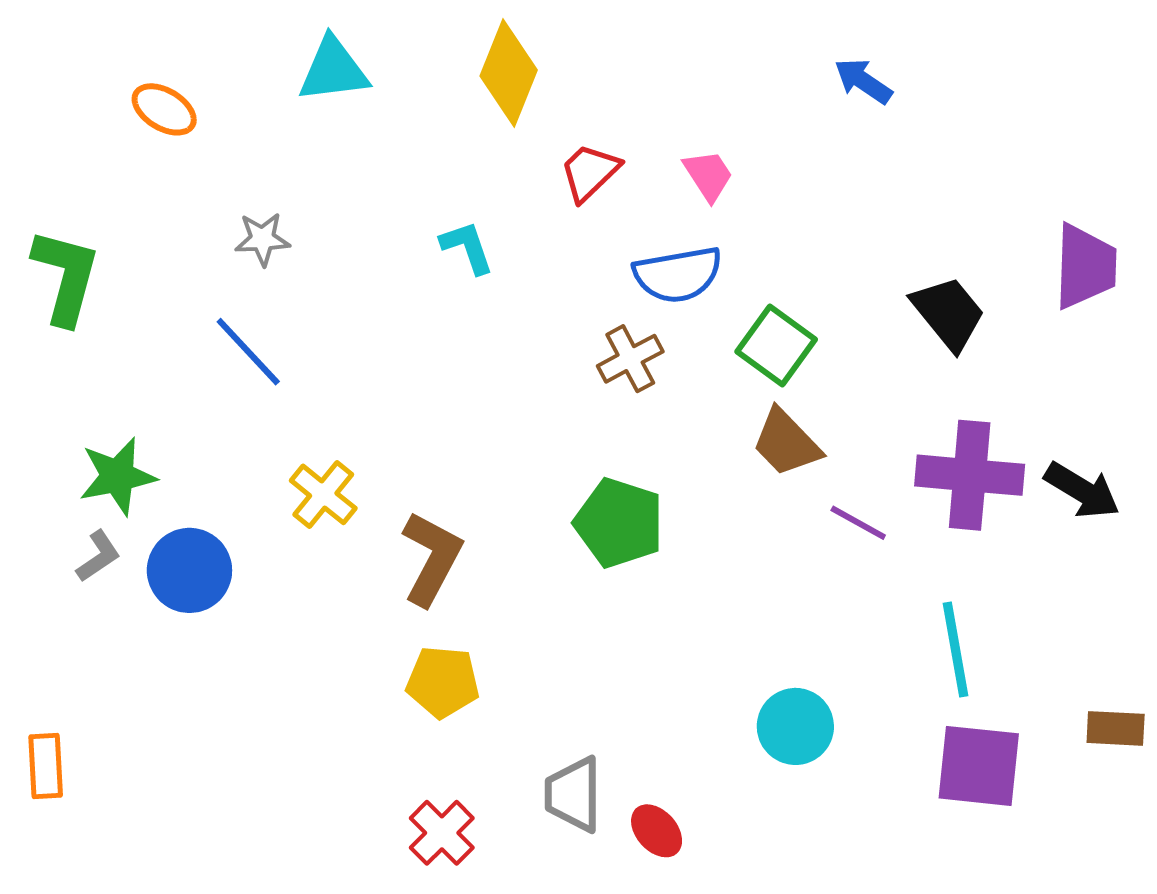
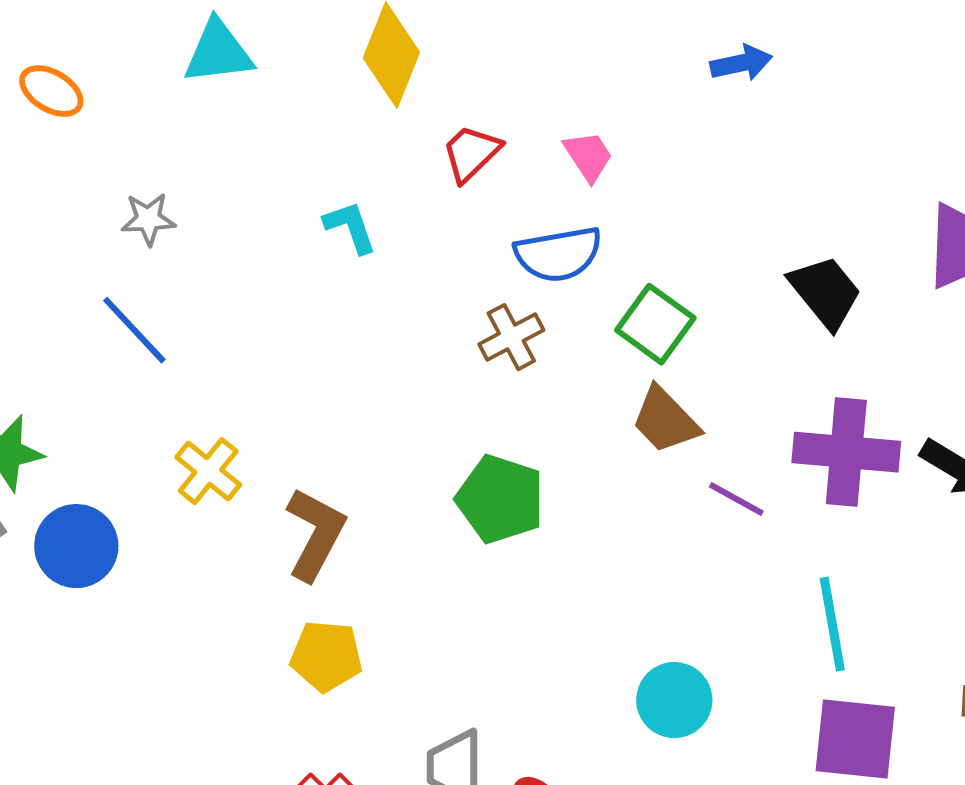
blue arrow: (863, 81) -> (741, 63), turned 134

